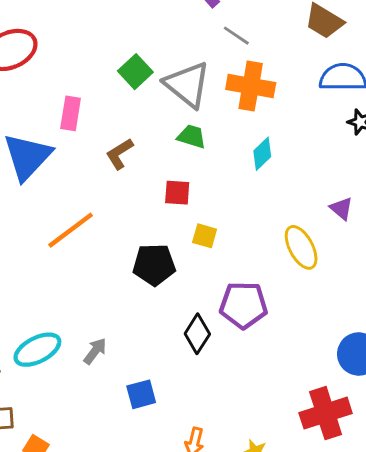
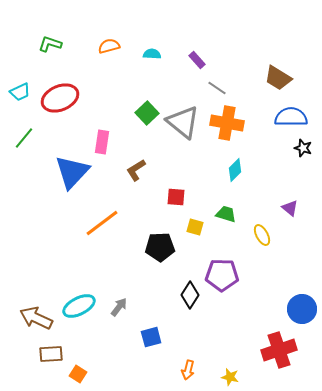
green trapezoid: (192, 136) -> (226, 214), moved
yellow ellipse: (301, 247) -> (262, 235), size x0.7

